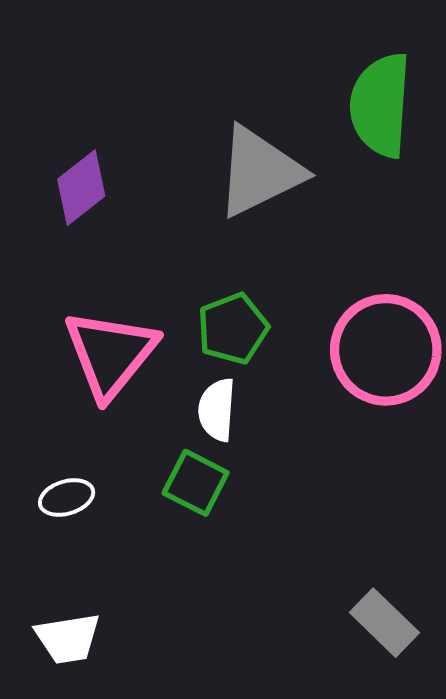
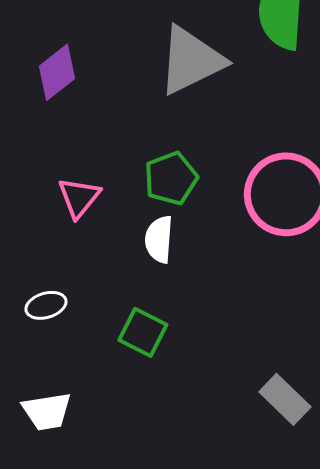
pink triangle: (110, 354) -> (79, 197), size x0.6
green square: (196, 483) -> (143, 332), moved

